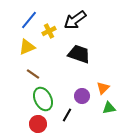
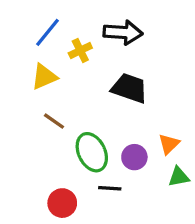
black arrow: (75, 20) -> (123, 32), turned -140
green ellipse: (43, 99) -> (92, 152), moved
black line: (67, 115) -> (110, 188), turned 64

